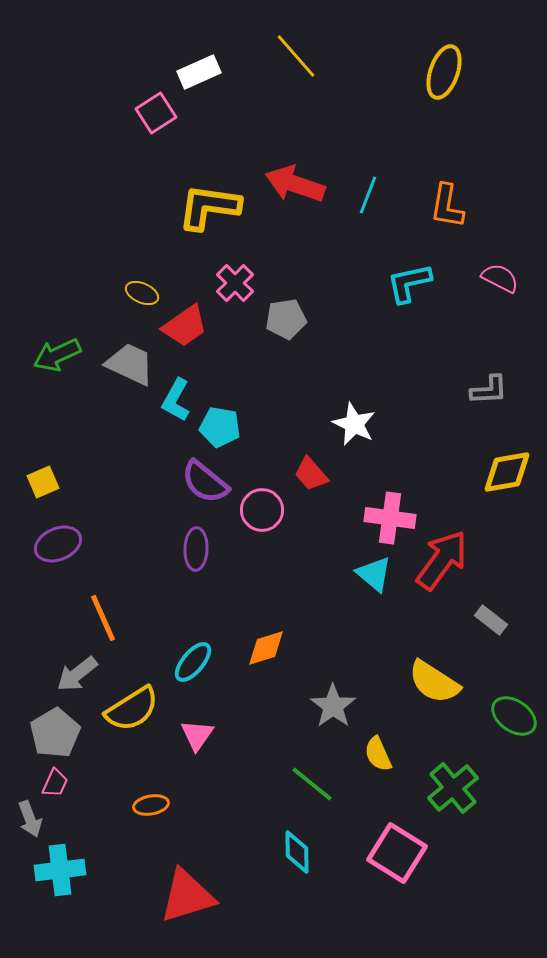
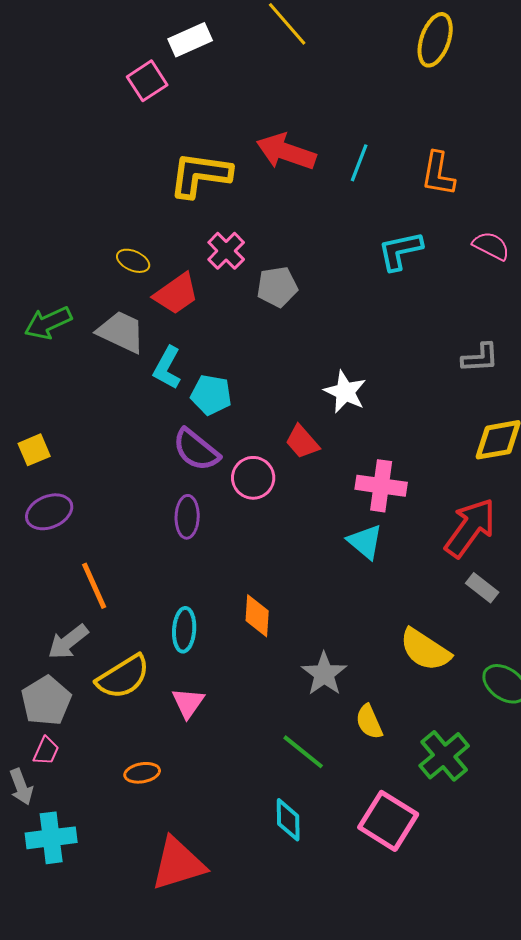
red arrow: (442, 560) -> (470, 528), moved
orange diamond: (266, 648) -> (257, 616), turned -69
cyan ellipse: (193, 662) -> (184, 630), turned -36

